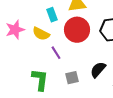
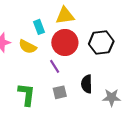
purple line: (56, 53) -> (55, 66), moved
black semicircle: (98, 70) -> (87, 84), turned -42

